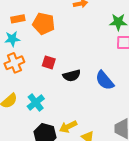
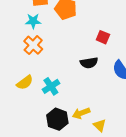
red square: (49, 62) -> (103, 37), moved
orange cross: (14, 63) -> (33, 45), turned -30

